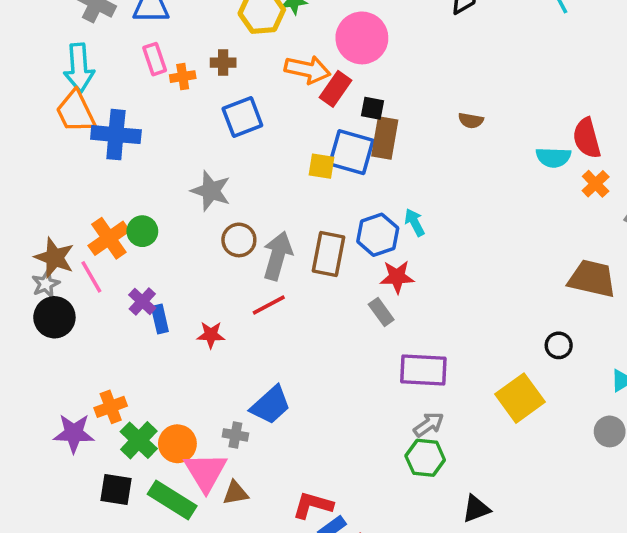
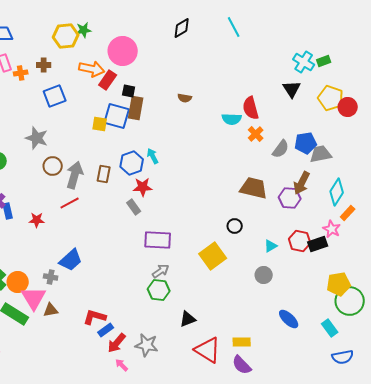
brown rectangle: (329, 254) -> (104, 174), size x0.7

